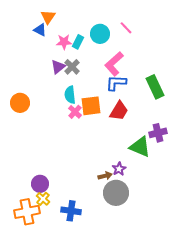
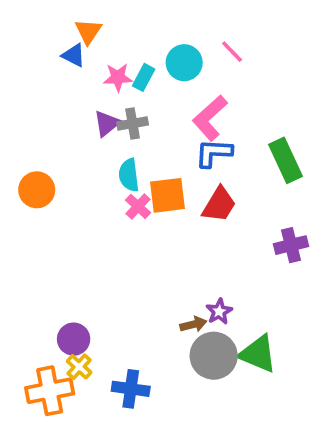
gray cross: (72, 67) -> (133, 123), turned 35
green triangle: (140, 147) -> (258, 354), moved

